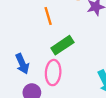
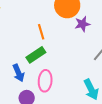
green rectangle: (62, 45) -> (36, 55), moved

